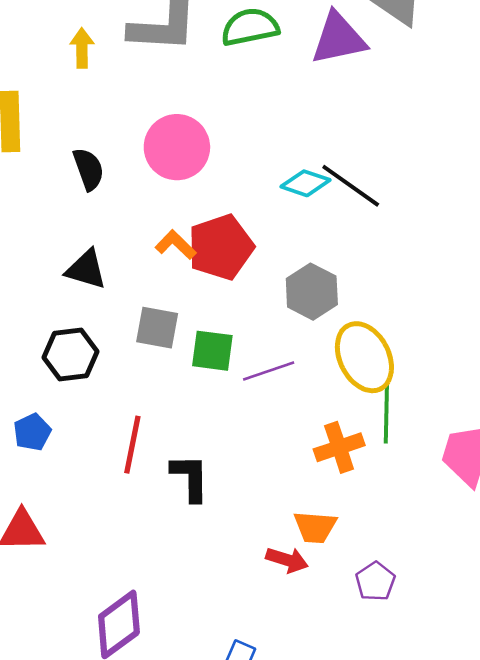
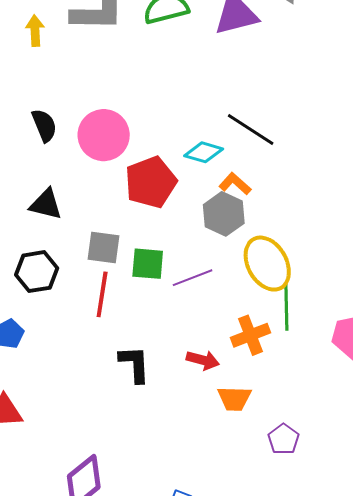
pink circle: (177, 147) -> (104, 135), moved
cyan diamond: (306, 183) -> (204, 152), moved
orange L-shape: (176, 245) -> (235, 184), moved
red line: (132, 445) -> (102, 294), moved
red arrow: (287, 560) -> (203, 360), moved

